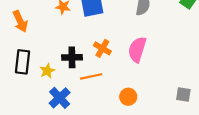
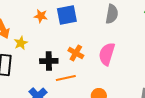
yellow star: (47, 71) -> (21, 43), moved

